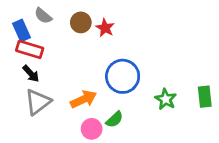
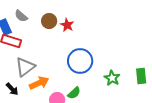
black arrow: (31, 74) -> (12, 89), moved
orange arrow: (84, 99) -> (39, 83), moved
gray triangle: (38, 102) -> (25, 67), moved

